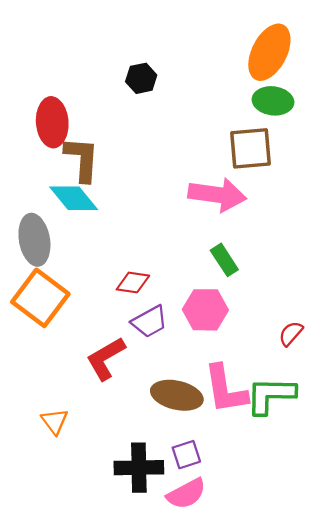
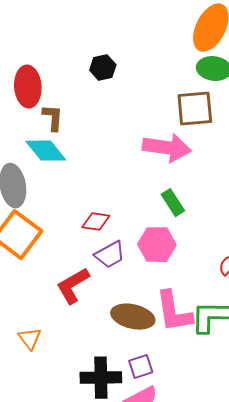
black hexagon: (141, 78) -> (103, 68), moved
brown L-shape: (82, 159) -> (53, 118), size x0.7

